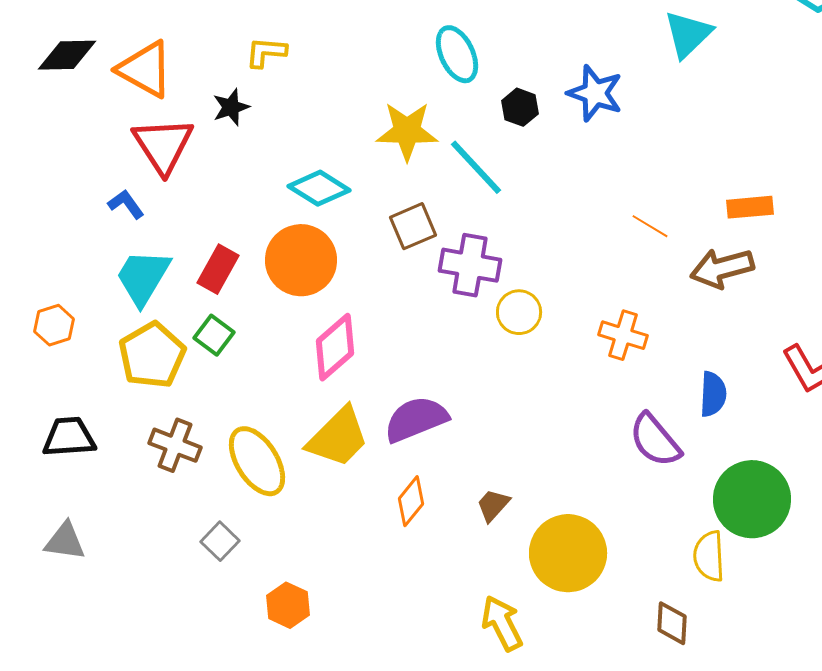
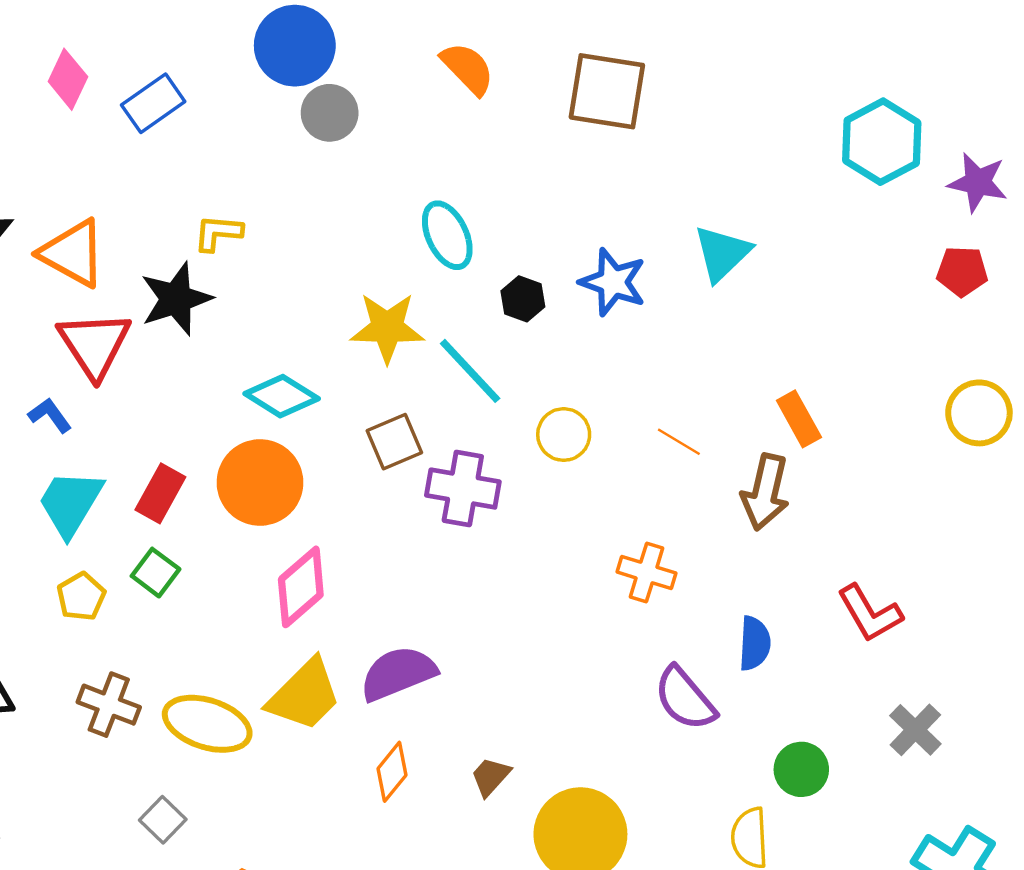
cyan triangle: (688, 34) -> (722, 253), moved
black star: (231, 107) -> (176, 299), size x1.6
orange rectangle: (750, 207) -> (799, 419), turned 66
brown arrow: (722, 268) -> (765, 492), turned -62
yellow circle: (519, 312) -> (564, 435), moved
yellow pentagon: (152, 355) -> (81, 597), size x0.6
yellow ellipse: (257, 461) -> (207, 724), turned -40
green circle: (752, 499) -> (801, 769), size x0.6

